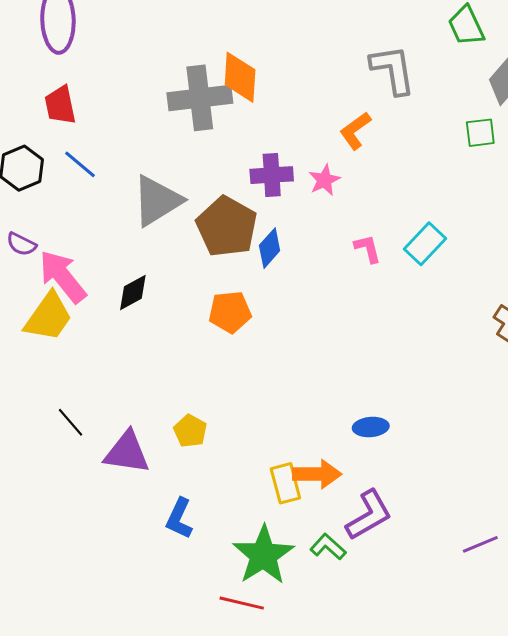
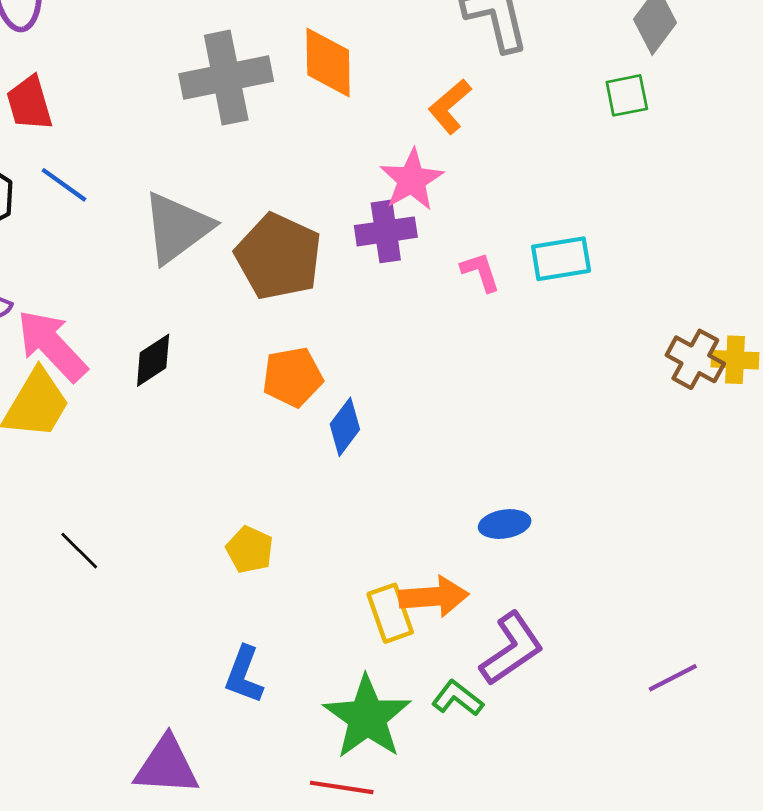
orange diamond: (240, 77) -> (328, 62), moved
purple cross: (272, 175) -> (386, 231), moved
pink star: (324, 180) -> (412, 180), size x1.4
cyan rectangle: (425, 244) -> (561, 259), turned 42
blue diamond: (270, 248) -> (345, 427), moved
purple triangle: (127, 452) -> (167, 766), moved

